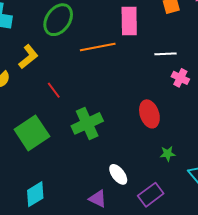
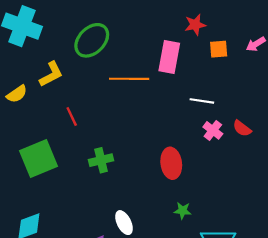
green cross: (87, 123) -> (101, 160), size x0.7

